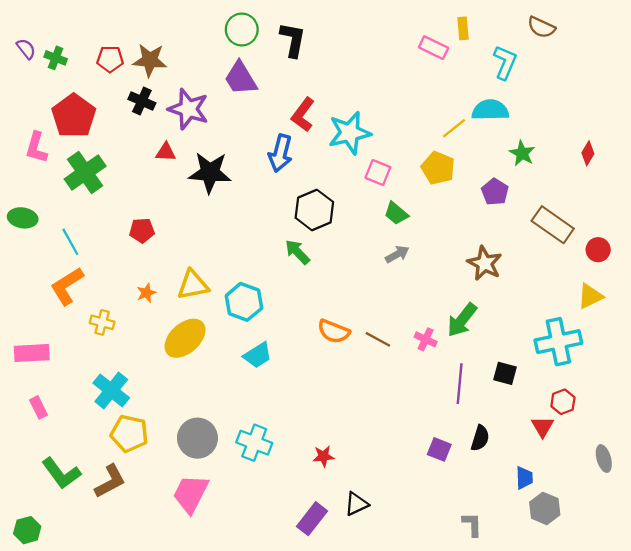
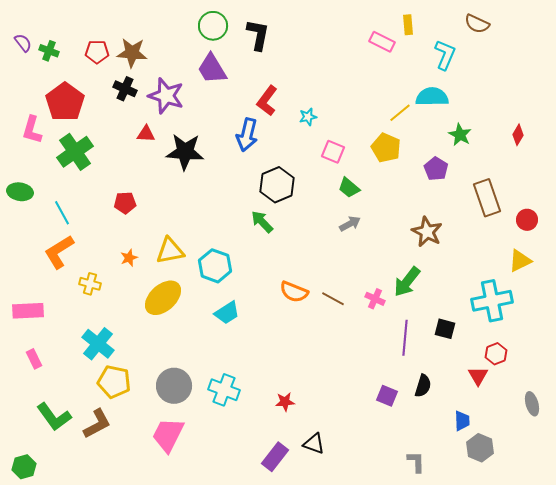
cyan star: (350, 133) -> (308, 117), size x0.5
brown rectangle: (553, 225) -> (487, 198), turned 36
black triangle: (356, 504) -> (314, 444), turned 45

